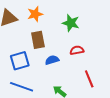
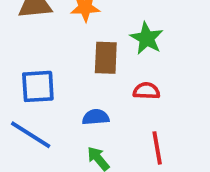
brown rectangle: (38, 40) -> (106, 58), moved
blue semicircle: (52, 60) -> (96, 117), moved

